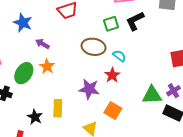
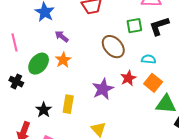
brown ellipse: (94, 47) -> (113, 47), turned 30
cyan semicircle: (119, 56) -> (148, 59), moved, turned -40
purple star: (89, 89) -> (103, 89), turned 30
orange square: (113, 111) -> (153, 83), moved

